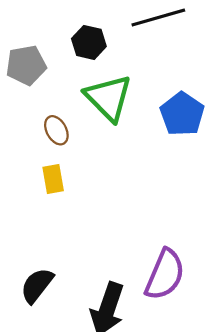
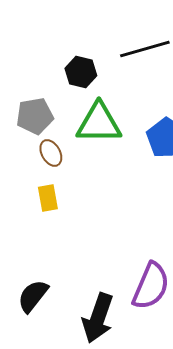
gray pentagon: (26, 65) -> (35, 116), moved
green triangle: (108, 98) -> (99, 123), turned -45

